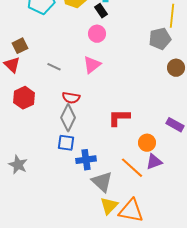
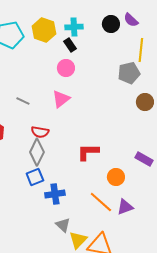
blue square: (66, 143) -> (35, 177), turned -30
purple triangle: (154, 162) -> (125, 207), moved
gray triangle: (102, 182) -> (63, 225), moved, size x0.7

